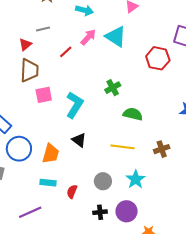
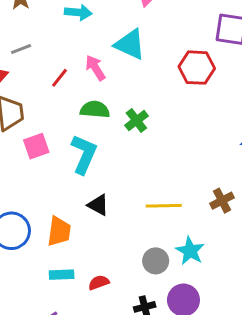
pink arrow: (88, 37) -> (95, 68), moved, turned -66
green semicircle: (133, 114) -> (95, 110), moved
gray circle: (103, 181) -> (156, 261), moved
red semicircle: (72, 192) -> (99, 283), turned 56

